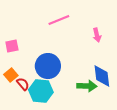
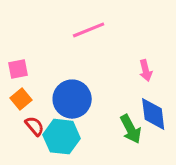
pink arrow: (97, 35) -> (146, 70), moved
orange square: (11, 75) -> (21, 99), moved
green arrow: (87, 86) -> (131, 129), turned 60

